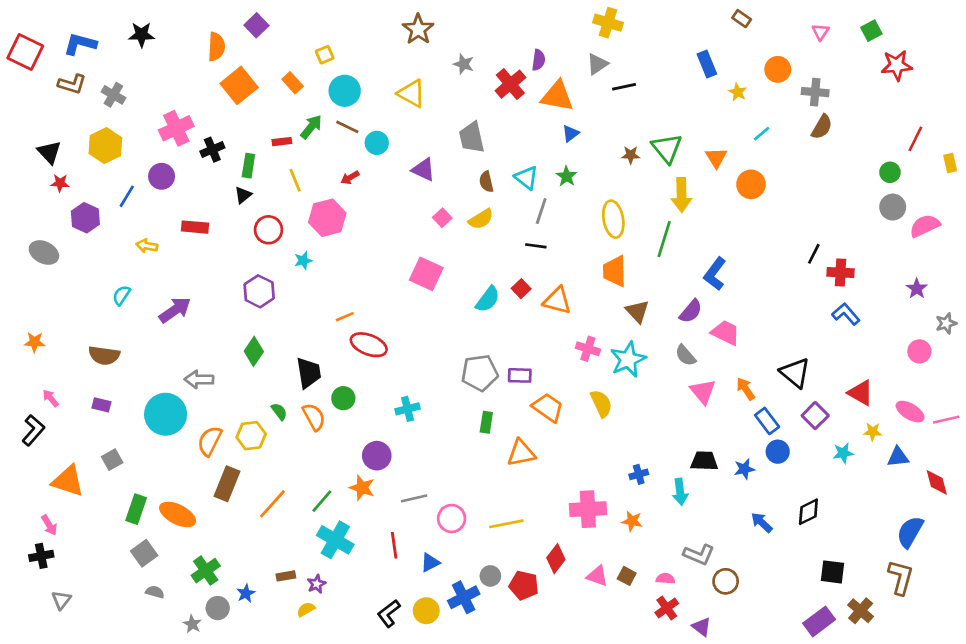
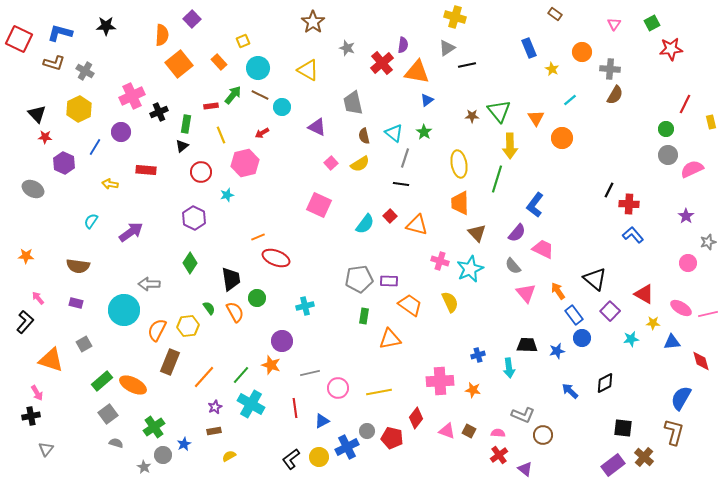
green rectangle: (136, 509) -> (102, 381), turned 30
purple star: (317, 584) -> (215, 407), moved

